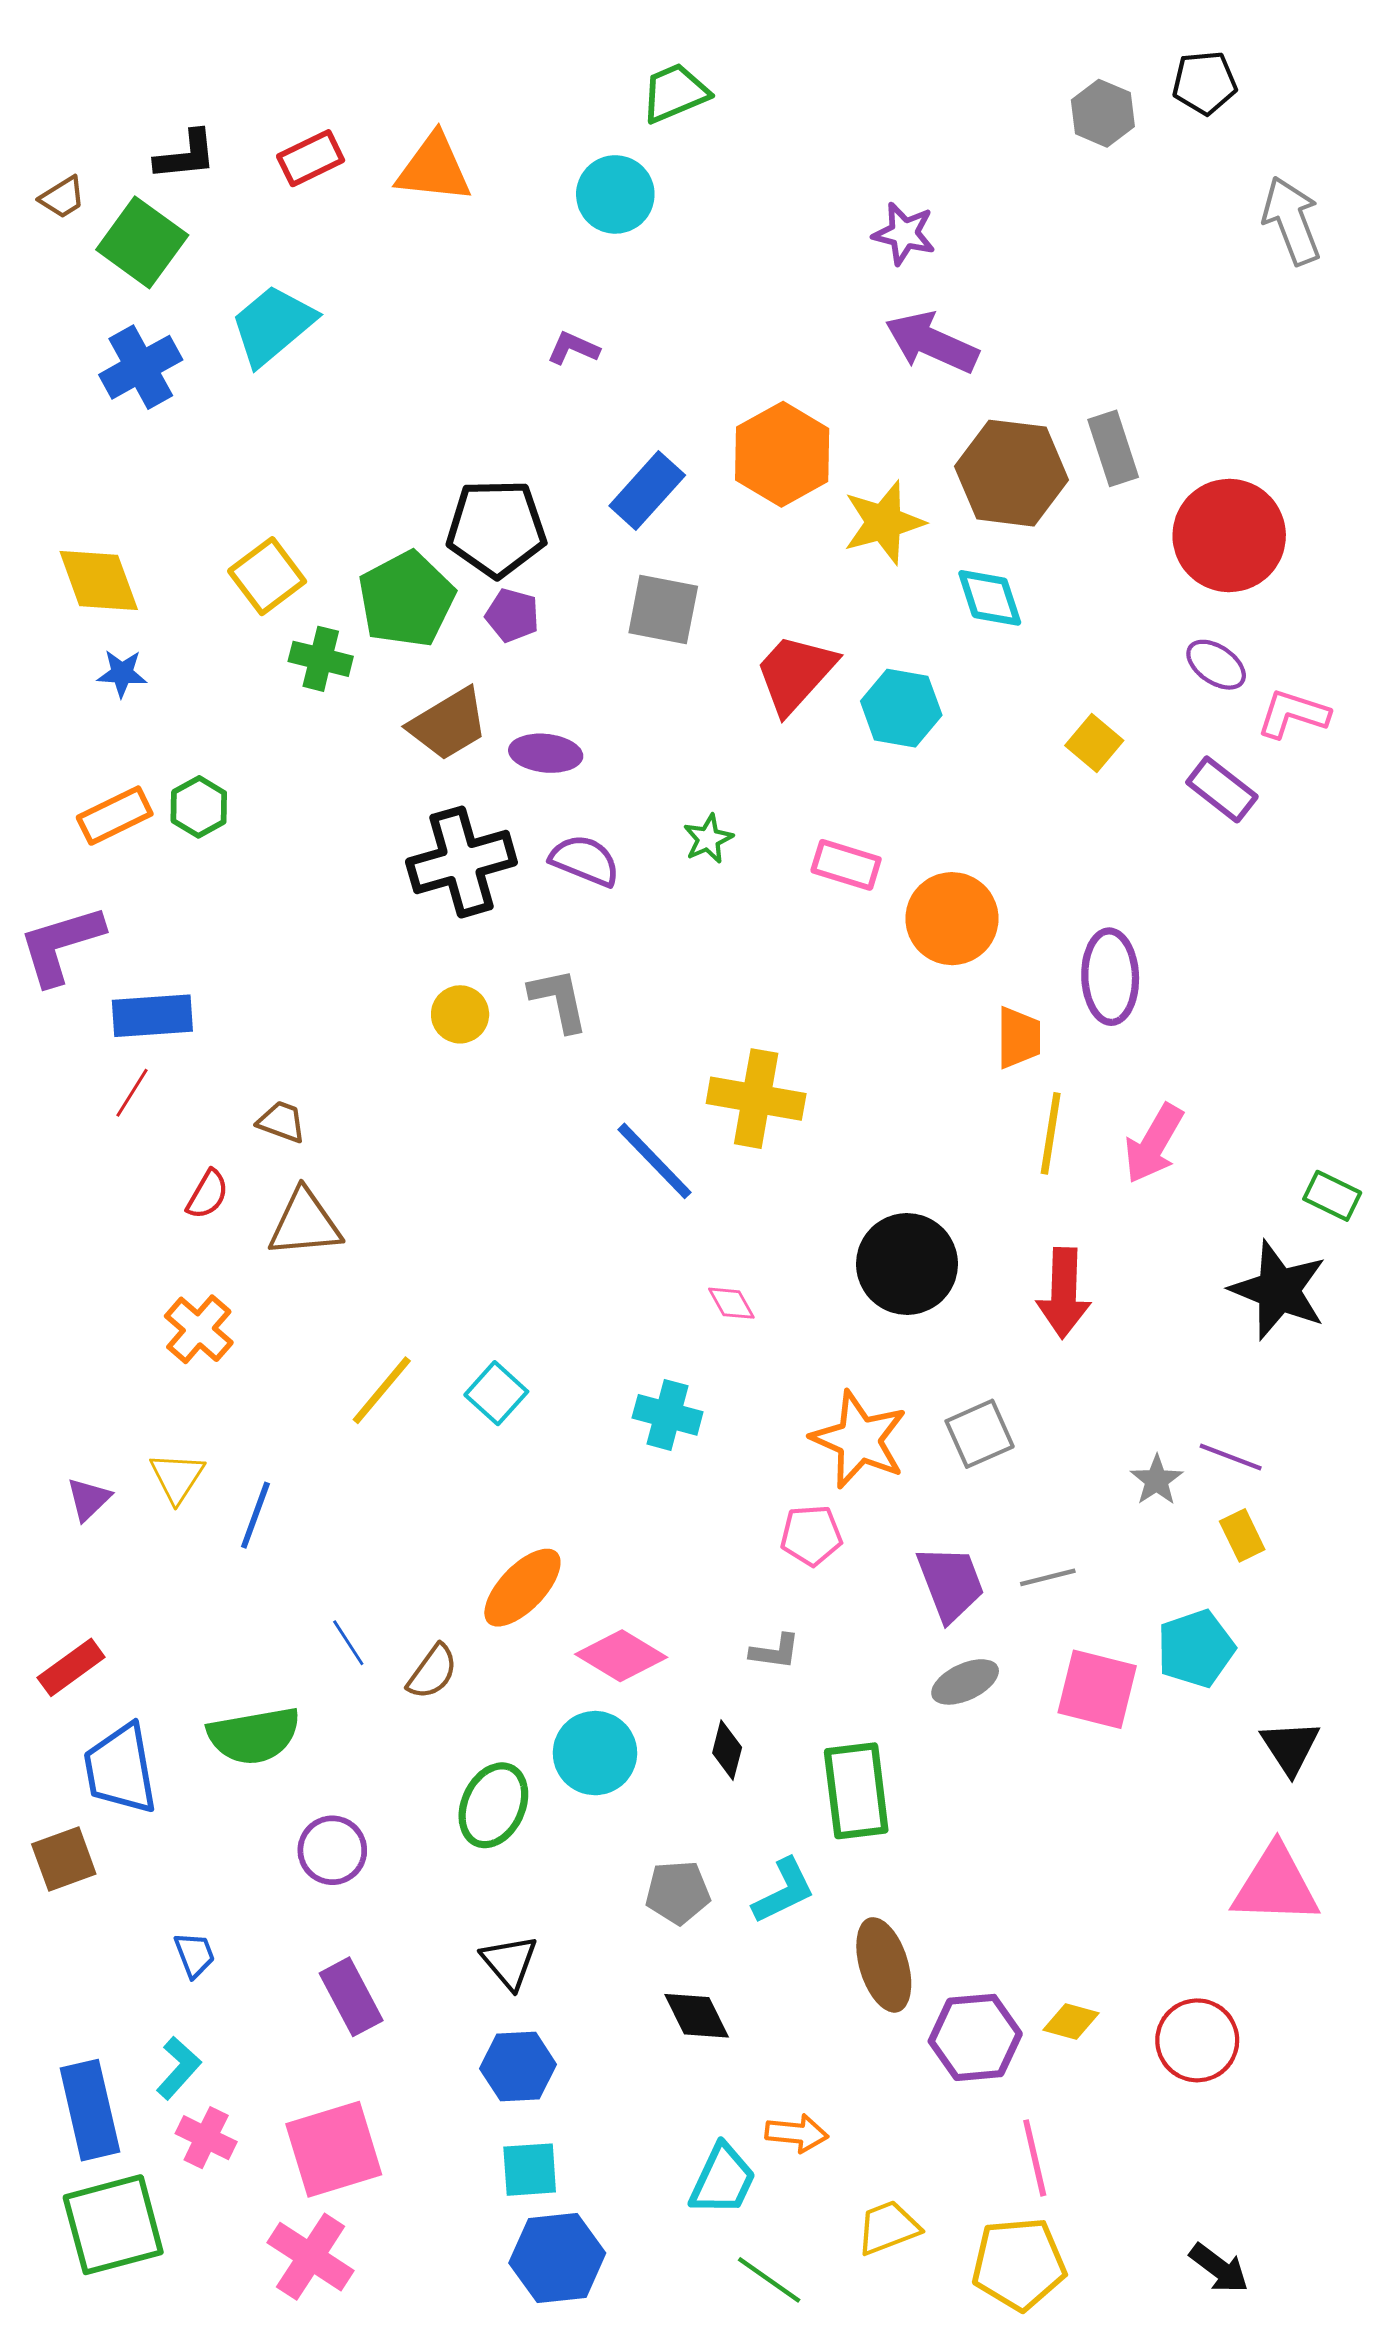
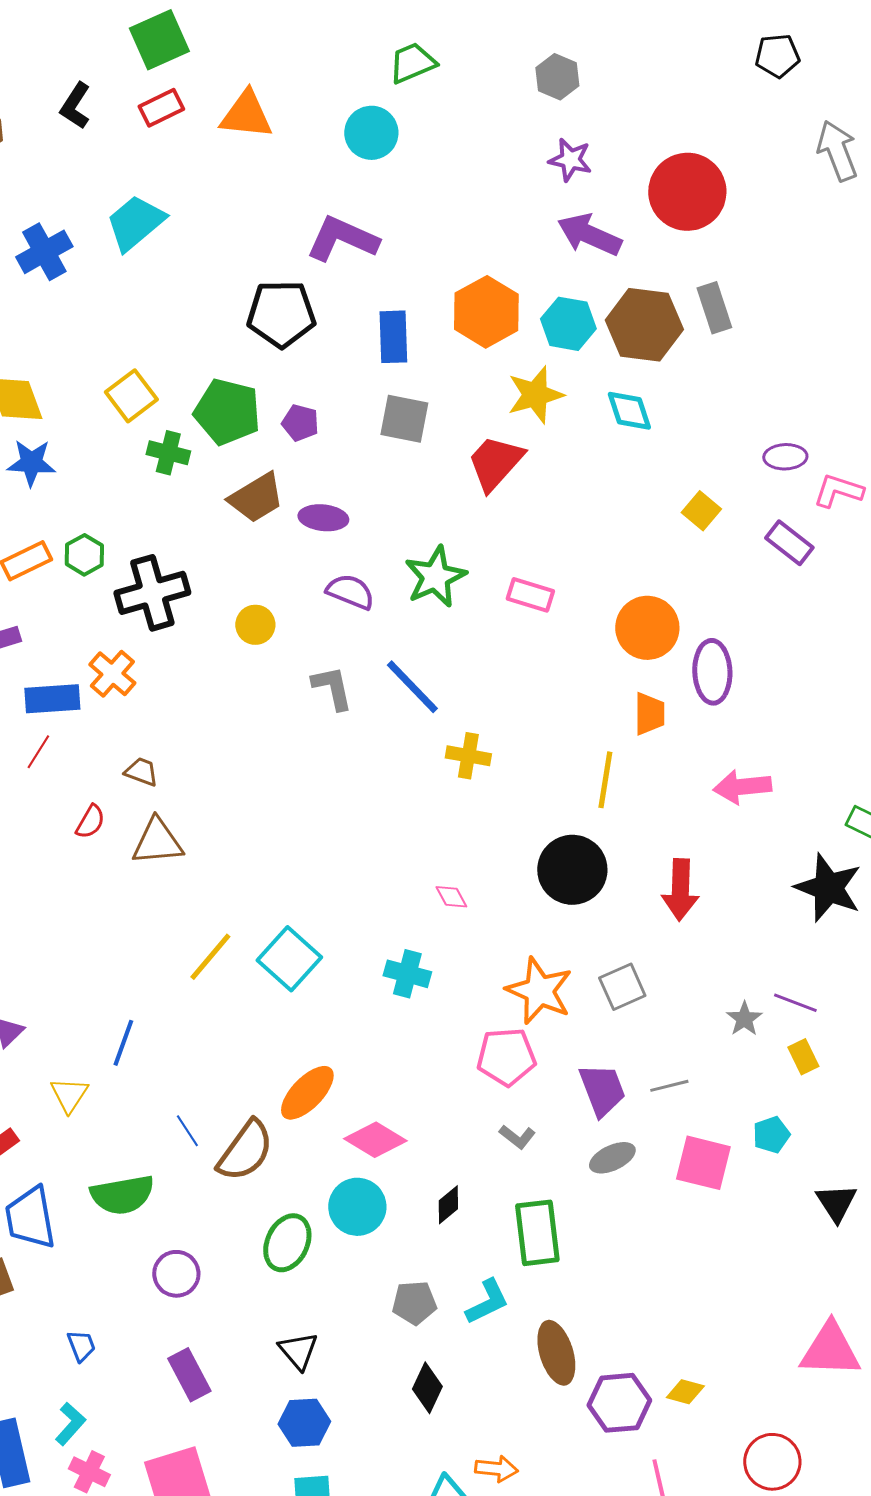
gray hexagon: (1103, 113) -> (557, 77), moved
black L-shape: (186, 155) -> (75, 106), turned 129
green square: (142, 242) -> (159, 40), moved, turned 30
purple L-shape: (573, 348) -> (342, 239), size x2.0
blue rectangle: (647, 491) -> (393, 337), turned -44
yellow star: (884, 522) -> (535, 395), moved
black pentagon: (496, 528) -> (281, 314), moved
red circle: (1229, 535) -> (687, 192), moved
green pentagon: (406, 599) -> (227, 412), turned -30
purple ellipse: (1216, 665) -> (785, 457), turned -36
blue star: (122, 673) -> (31, 463), size x1.4
cyan hexagon: (901, 708) -> (568, 324), moved
green star: (708, 839) -> (435, 577), size x1.8
black cross: (461, 862) -> (152, 593), moved
orange circle: (952, 919) -> (647, 628), moved
yellow circle: (460, 1014) -> (255, 625), moved
yellow cross: (756, 1099) -> (468, 756), size x0.7
yellow line: (1051, 1133) -> (605, 780), moved
pink arrow: (1154, 1144) -> (742, 787), turned 54
blue line: (654, 1161) -> (412, 687), moved
orange cross: (199, 1329) -> (112, 674), moved
cyan square: (496, 1393) -> (289, 959), size x1.5
yellow triangle: (177, 1477) -> (69, 1095), moved
pink pentagon: (811, 1535) -> (506, 1057), size x1.4
cyan pentagon: (1196, 1649) -> (771, 1135), size x0.7
gray L-shape: (775, 1651) -> (517, 1137), moved, turned 30
brown semicircle: (432, 1672) -> (245, 1151), size x1.6
black diamond: (727, 1750) -> (448, 1205), turned 36
pink triangle: (1276, 1885) -> (830, 1350), moved
black diamond: (697, 2016) -> (427, 1388), turned 51
red circle: (1197, 2040) -> (772, 1462), moved

